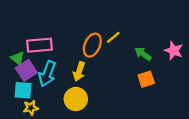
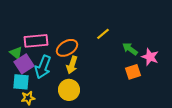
orange ellipse: (92, 45) -> (67, 48), moved, turned 35
pink star: (174, 51) -> (150, 57), moved

